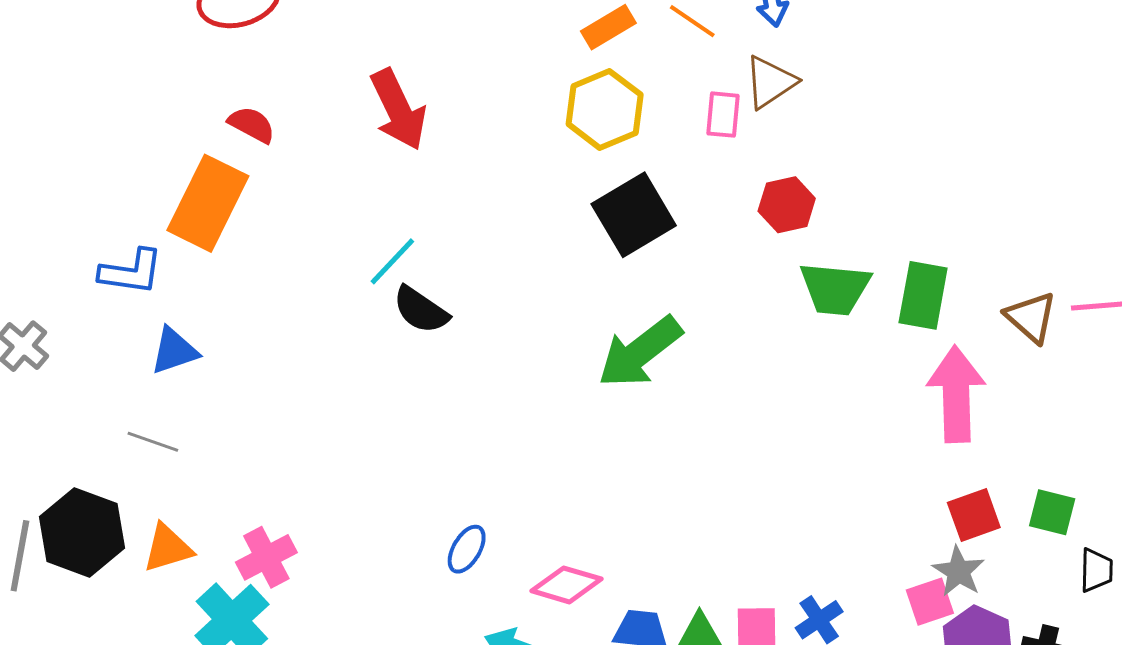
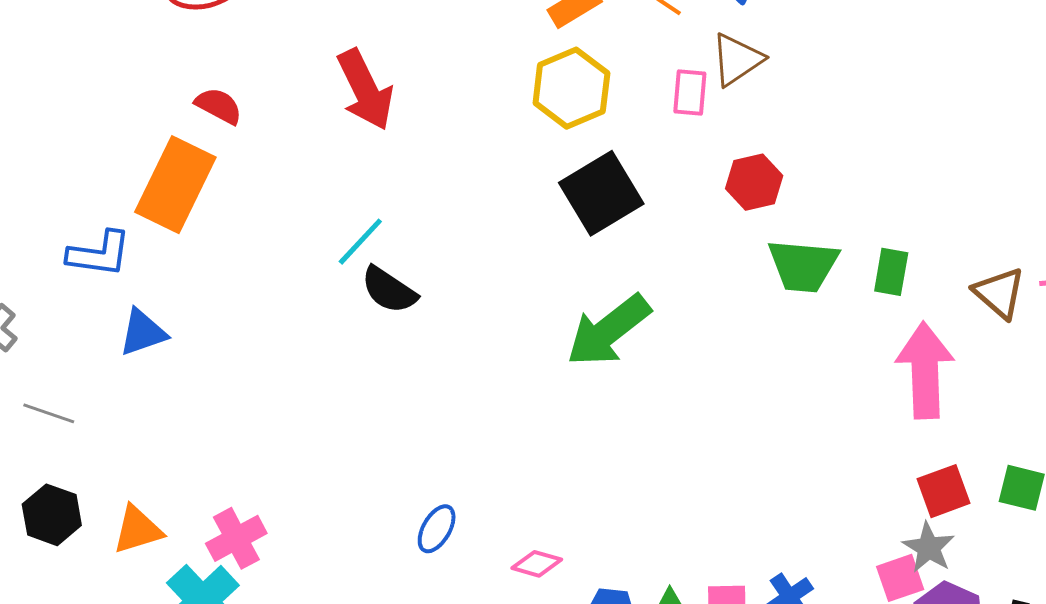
green rectangle: (923, 295) -> (891, 272), size x0.7
gray line: (153, 442) -> (49, 413), moved
black hexagon: (82, 532) -> (52, 515), size x0.7
pink diamond: (566, 585) -> (537, 564), size x0.7

